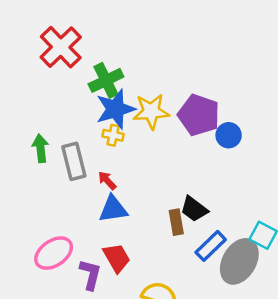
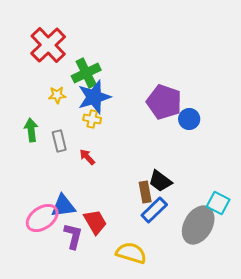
yellow star: (151, 111) -> (57, 95), moved, size x0.6
gray rectangle: (74, 161) -> (59, 141), size x0.7
blue triangle: (113, 209) -> (63, 206), moved
blue rectangle: (211, 246) -> (154, 210), moved

